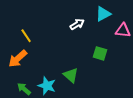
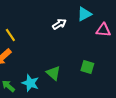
green square: (100, 53) -> (87, 67), moved

